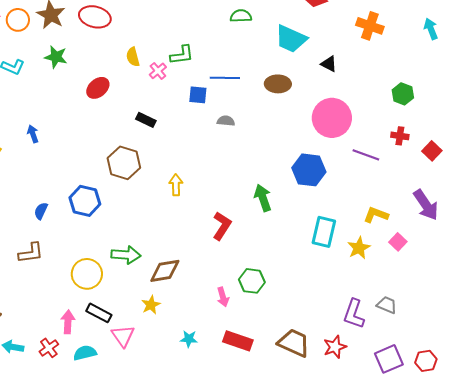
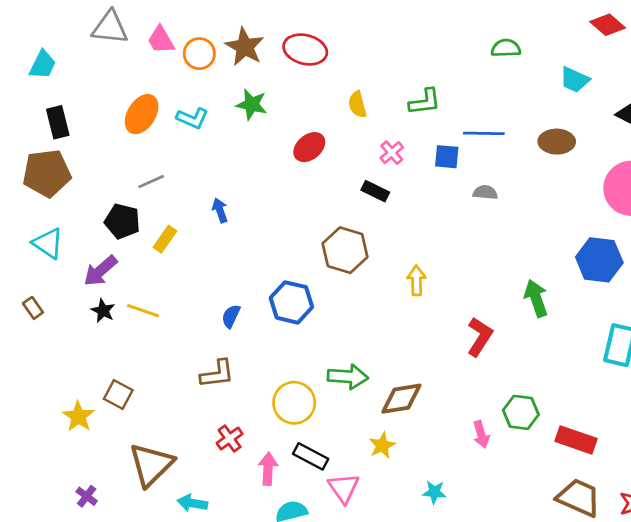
cyan trapezoid: (291, 39) -> (575, 80), size x0.7
pink cross: (158, 71) -> (392, 153), moved
red rectangle: (238, 341) -> (576, 440), moved
red cross: (49, 348) -> (230, 439), moved

